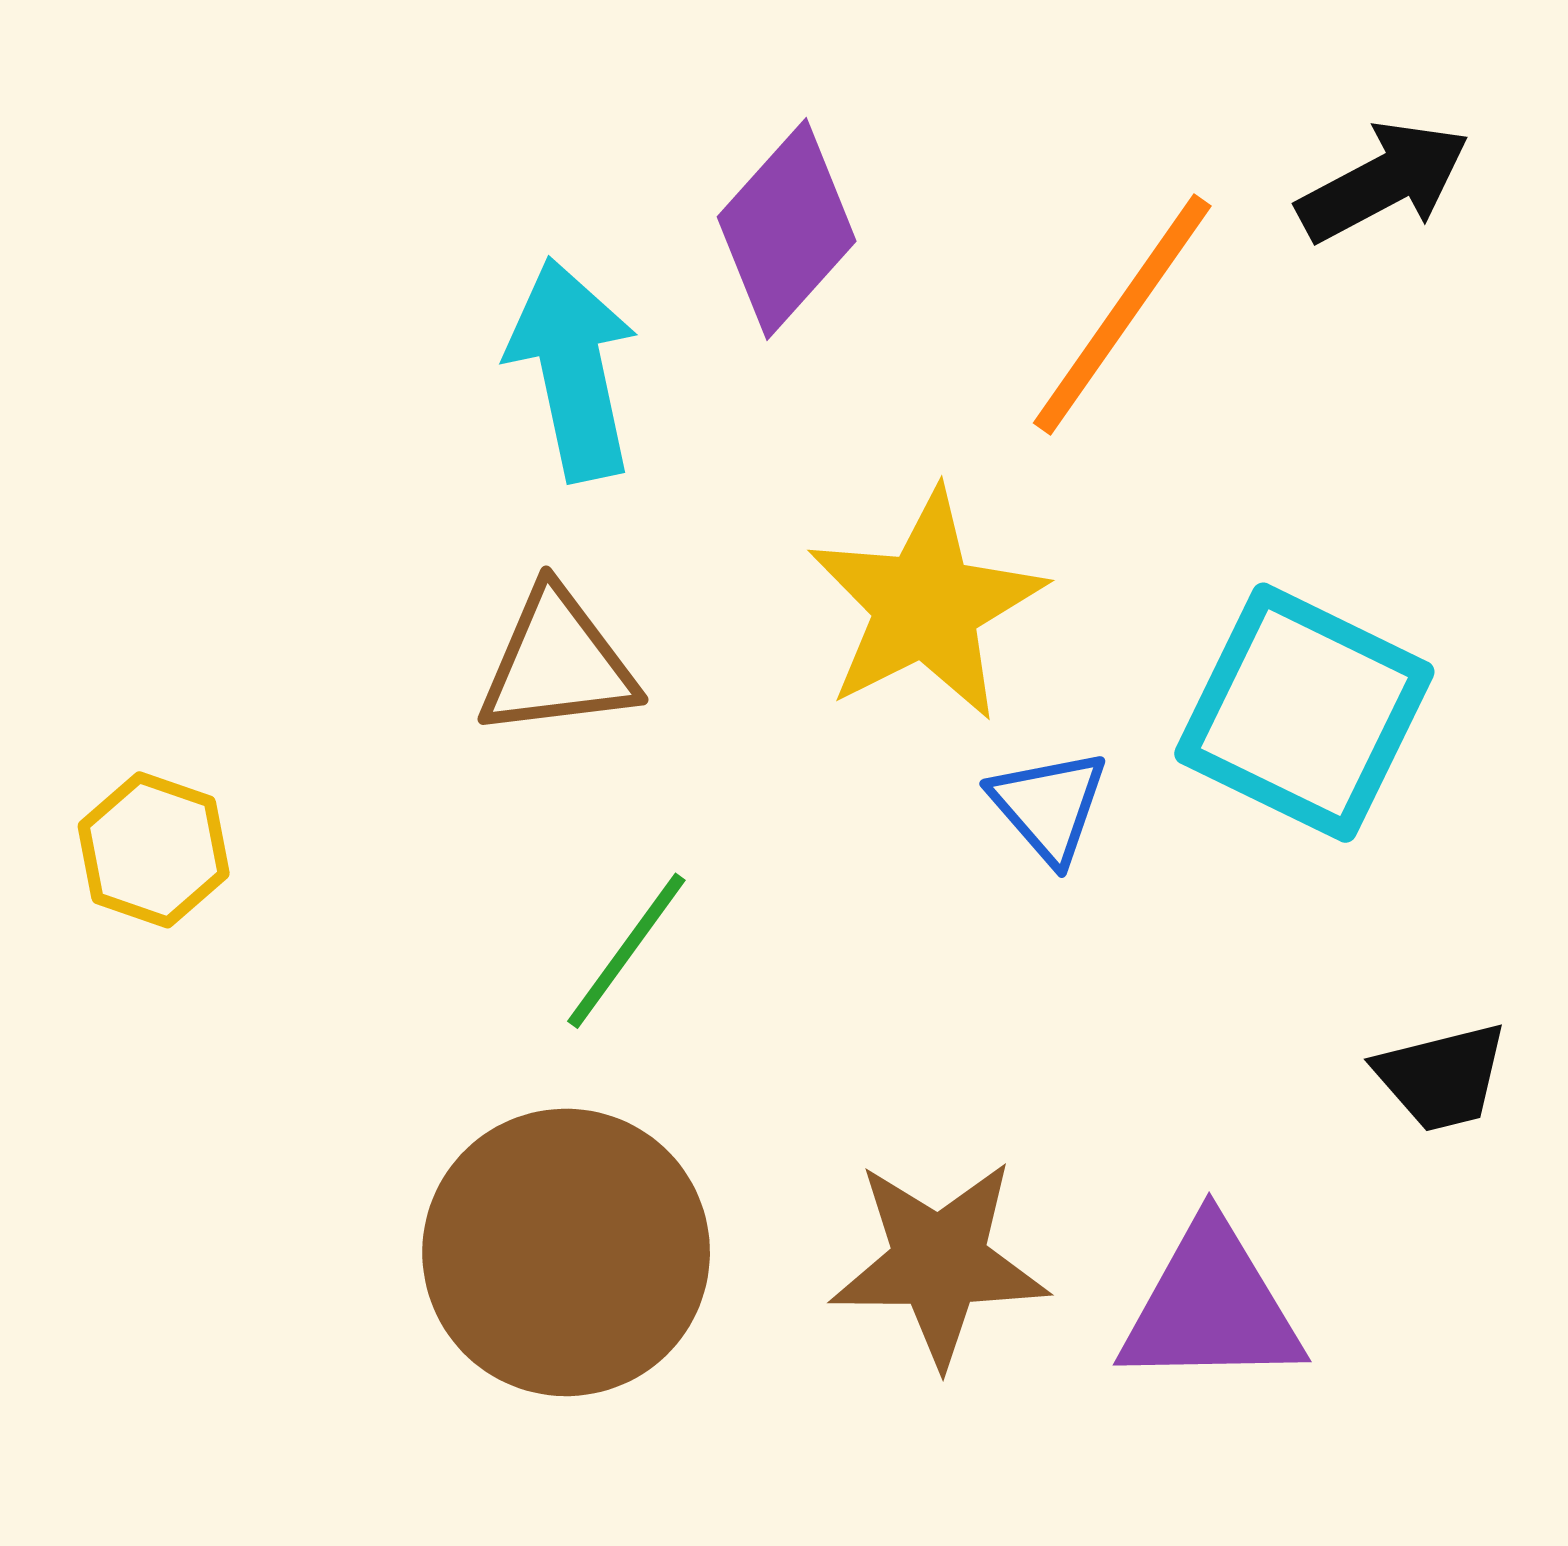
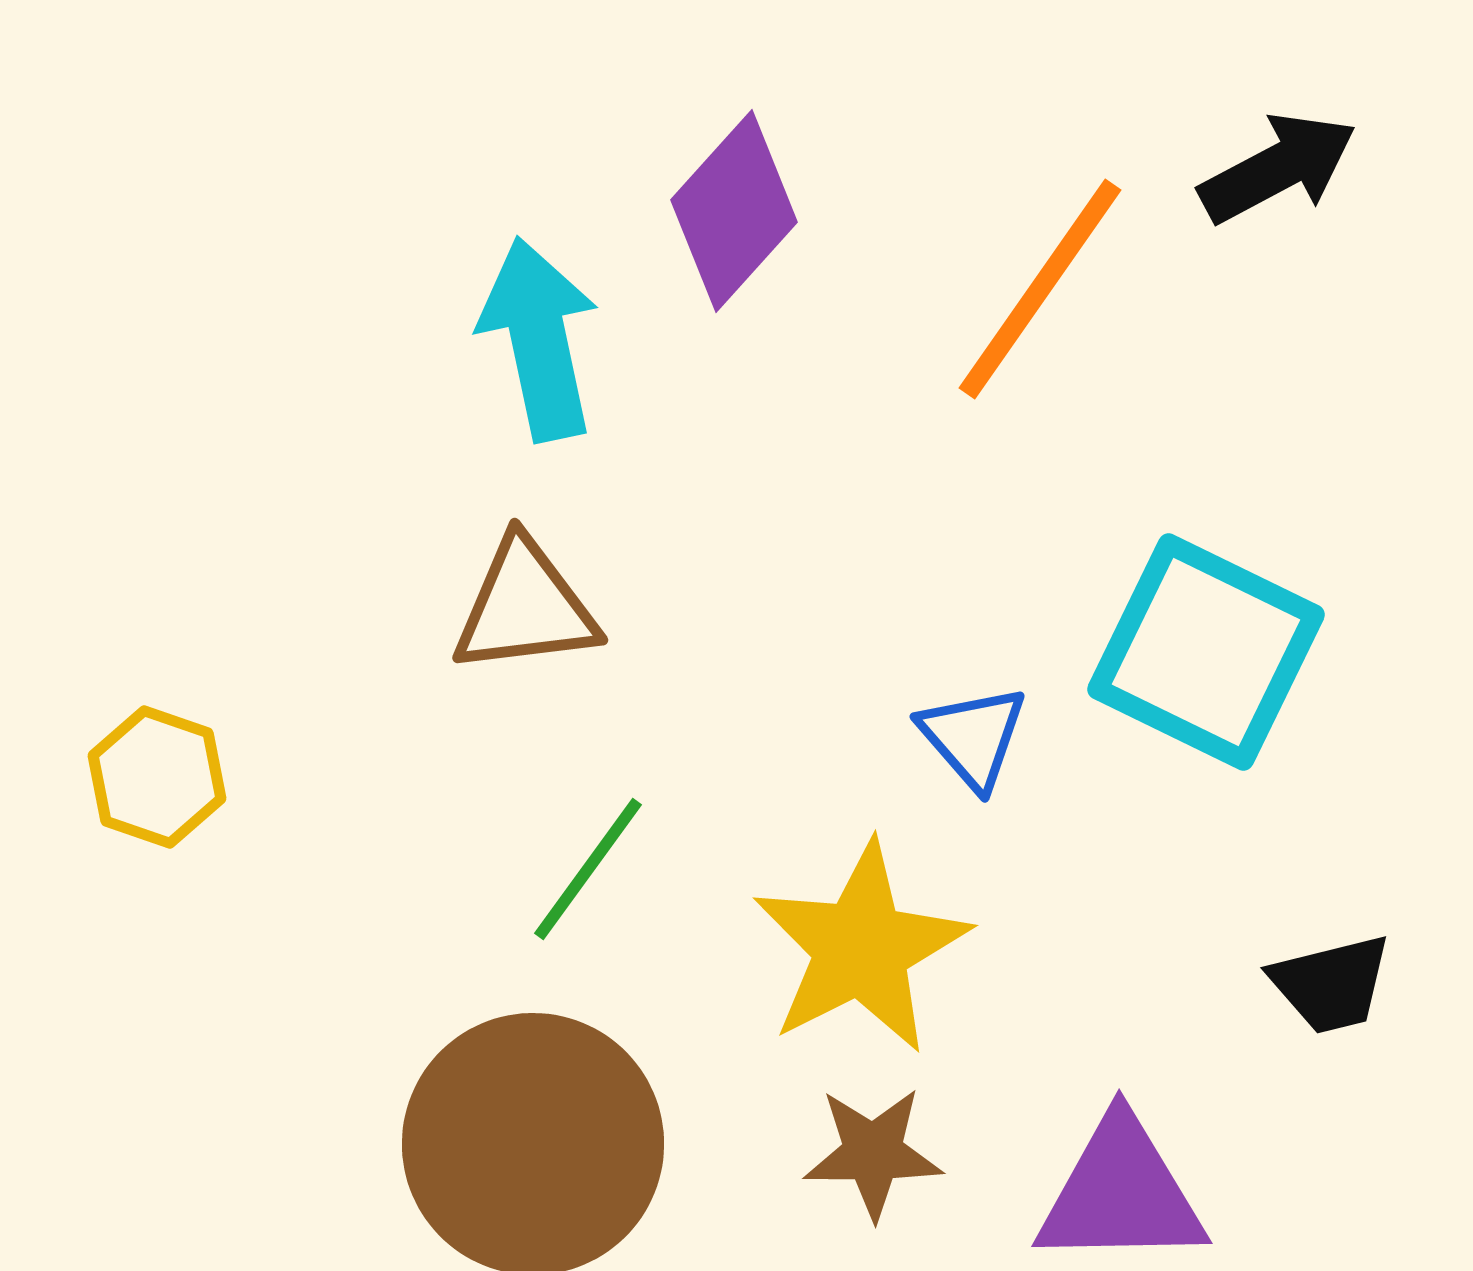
yellow star: (926, 605) -> (861, 948), moved
brown star: (939, 1262) -> (873, 1153), size x0.7

